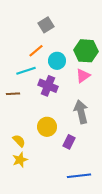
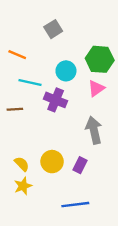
orange line: (36, 51) -> (17, 55), moved, turned 63
cyan line: (26, 71) -> (30, 83), turned 30
yellow circle: (47, 127) -> (52, 162), moved
blue line: (79, 176) -> (75, 205), moved

